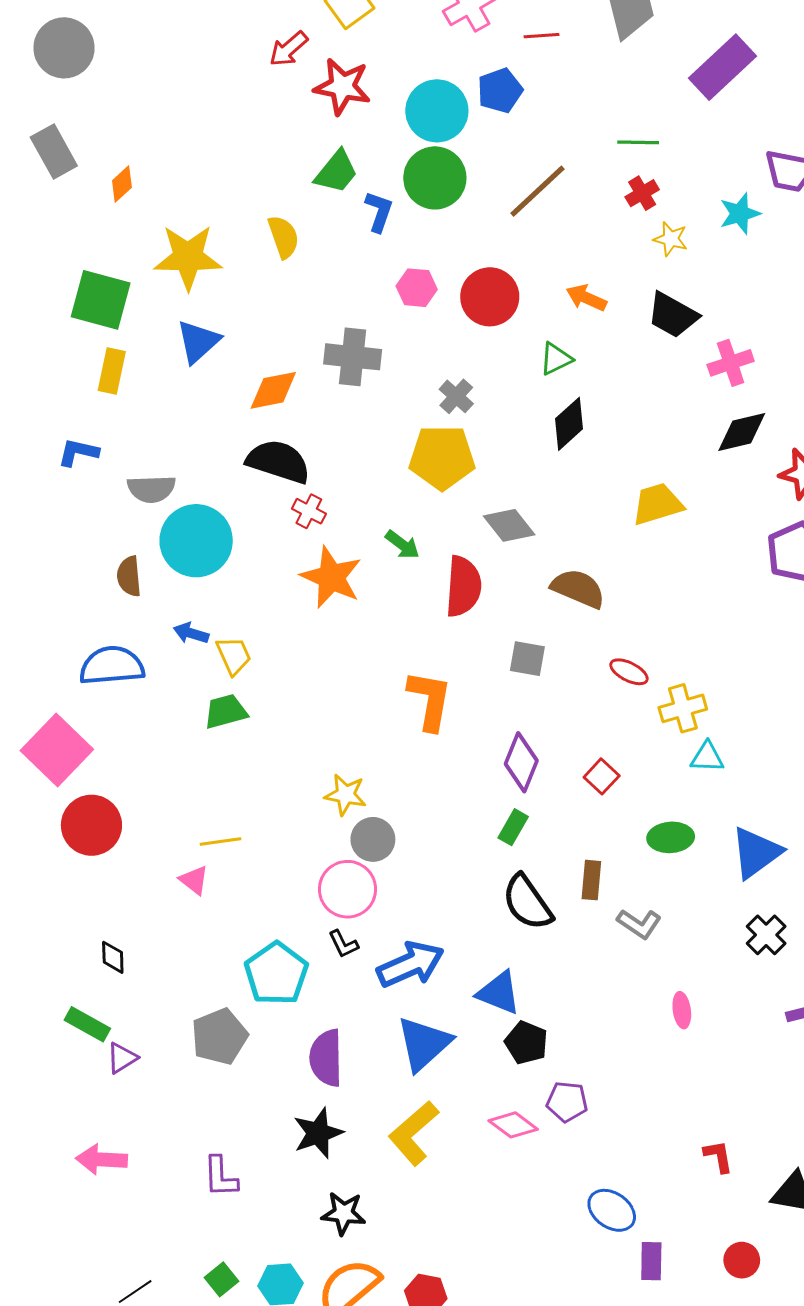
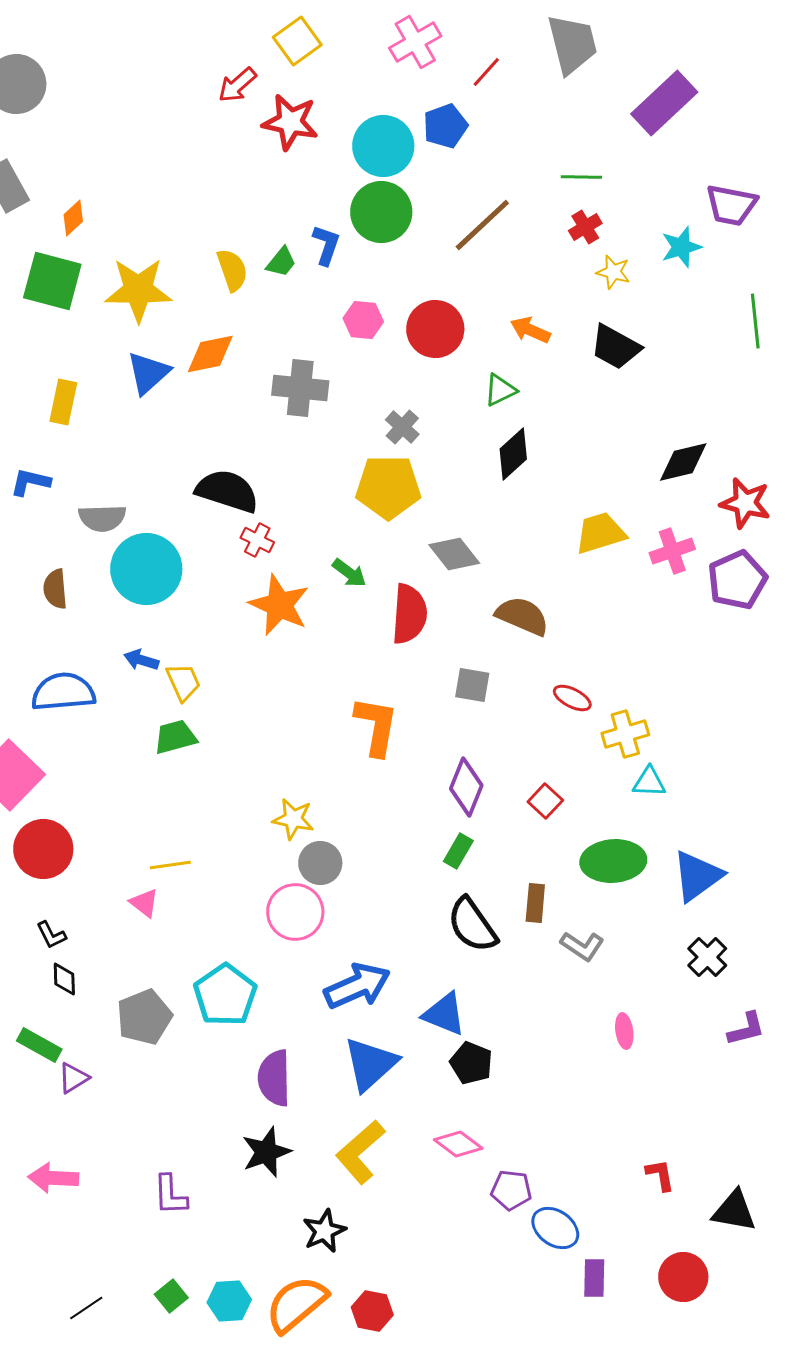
red line: (542, 36) -> (486, 72), turned -44
green trapezoid: (336, 172) -> (281, 262), moved, size x0.7
green square: (101, 300) -> (52, 281), moved
pink cross: (731, 363) -> (672, 551), moved
orange diamond: (273, 390) -> (210, 354), moved
brown semicircle: (129, 576) -> (55, 589), moved
green ellipse: (671, 837) -> (613, 861), size x1.4
black L-shape: (343, 944) -> (51, 935), moved
gray pentagon: (219, 1037) -> (144, 1017), moved
purple pentagon: (567, 1102) -> (511, 1190), moved
black star: (343, 1213) -> (324, 1231), moved, turned -30
red circle: (742, 1260) -> (683, 1277), size x1.4

